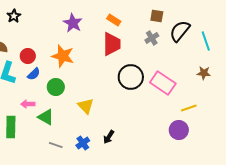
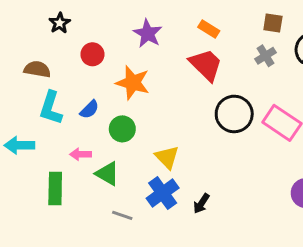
red trapezoid: (112, 44) -> (206, 65), turned -45
red circle: (28, 56) -> (92, 54), moved
blue cross: (83, 143) -> (163, 193), moved, size x1.5

